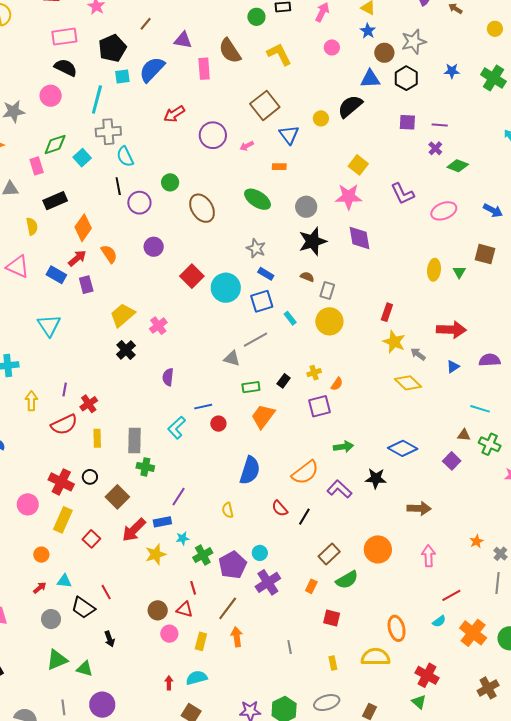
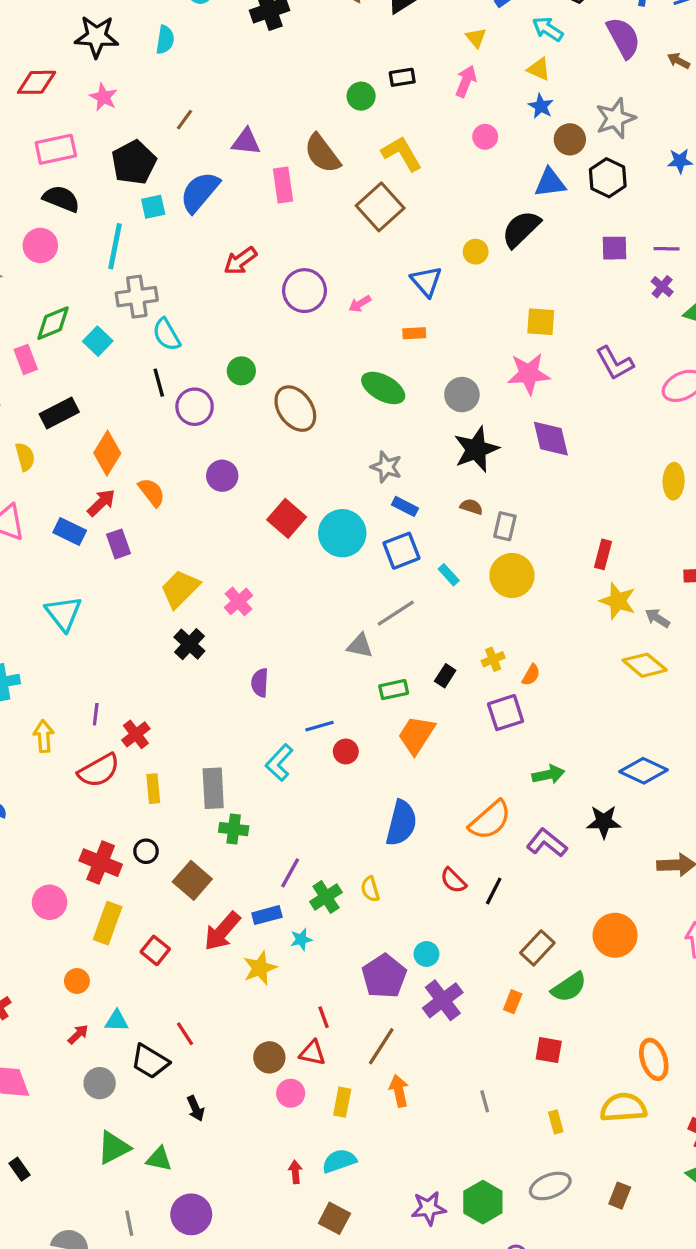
brown square: (265, 105) -> (380, 207), moved
yellow square: (358, 165) -> (541, 322), turned -30
green cross: (203, 555) -> (326, 897), moved

